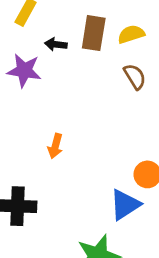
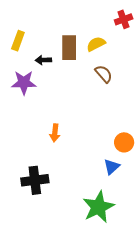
blue triangle: (125, 205) -> (112, 167), size x0.7

